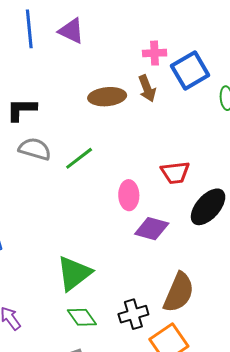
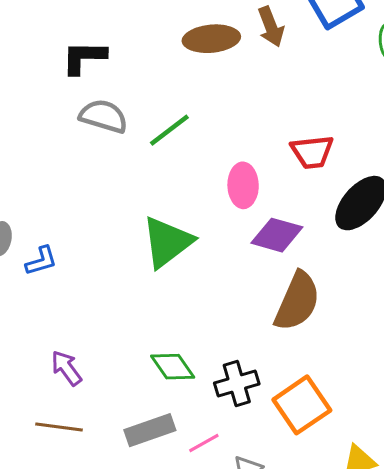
green triangle: (74, 273) -> (167, 242), moved
brown semicircle: (179, 292) -> (297, 301), moved
black cross: (133, 314) -> (237, 383), moved

